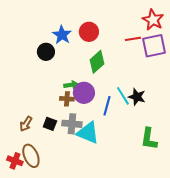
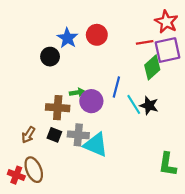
green diamond: (97, 62) -> (152, 67), moved
brown cross: (67, 99) -> (58, 108), moved, size x1.5
blue line: (107, 106) -> (116, 87), moved
green L-shape: (149, 139) -> (167, 164), moved

